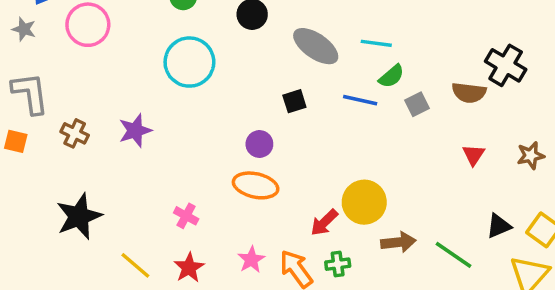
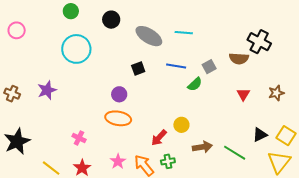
pink circle: (88, 25) -> (17, 30), size x0.7
green semicircle: (391, 76) -> (195, 84), moved
yellow circle: (364, 202) -> (181, 125), size x0.6

